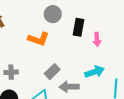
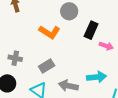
pink arrow: (97, 39) -> (106, 46), turned -80
gray rectangle: (52, 72) -> (47, 66), moved

